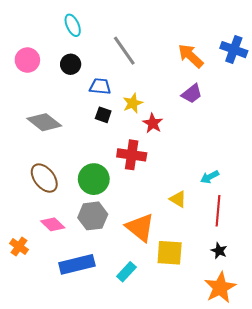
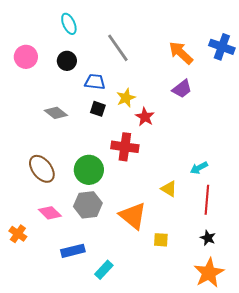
gray diamond: (44, 122) -> (56, 113), moved, size x0.7
yellow square: (170, 253) -> (161, 240), size x0.6
blue rectangle: (77, 264) -> (73, 251), size x0.7
cyan rectangle: (126, 272) -> (104, 270), moved

